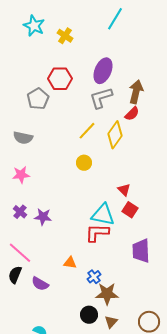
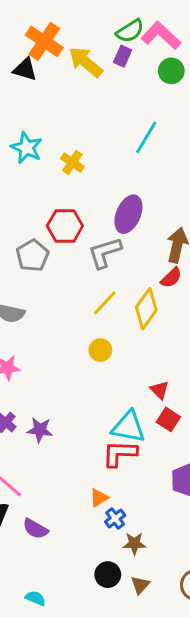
gray L-shape: (101, 98) -> (105, 253), moved
orange triangle: (70, 263) -> (99, 498), moved, turned -40
brown star: (107, 294) -> (134, 544), size x0.7

